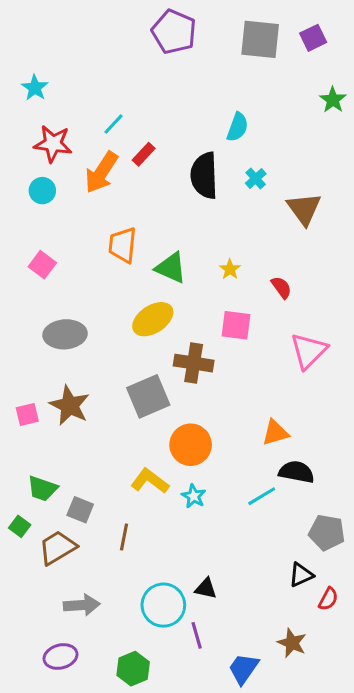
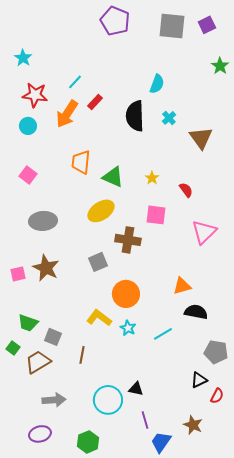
gray square: (148, 396) -> (98, 262), size x0.7
cyan line: (262, 496) -> (163, 334), moved
purple line: (197, 635) -> (145, 420), moved

